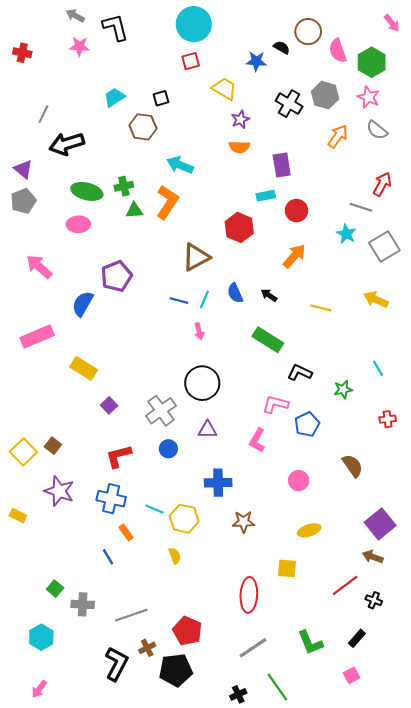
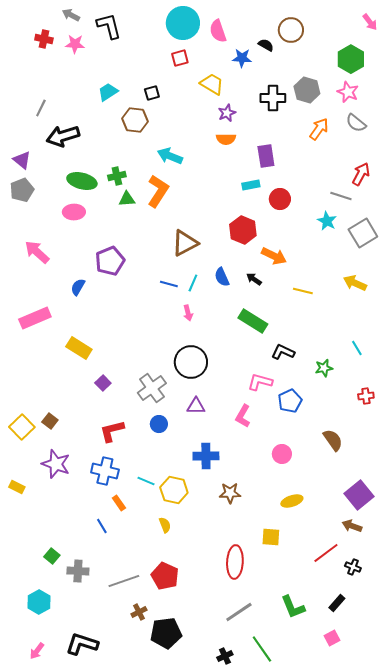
pink semicircle: (338, 51) -> (218, 31), moved
red cross: (22, 53) -> (44, 39), moved
black cross: (289, 104) -> (273, 98), turned -30
red hexagon: (239, 227) -> (243, 230), moved
orange arrow: (294, 256) -> (274, 256), moved, turned 75
blue semicircle: (83, 304) -> (78, 287), size x0.7
red pentagon: (187, 631) -> (165, 576), moved
black L-shape: (116, 664) -> (82, 644), moved, turned -100

